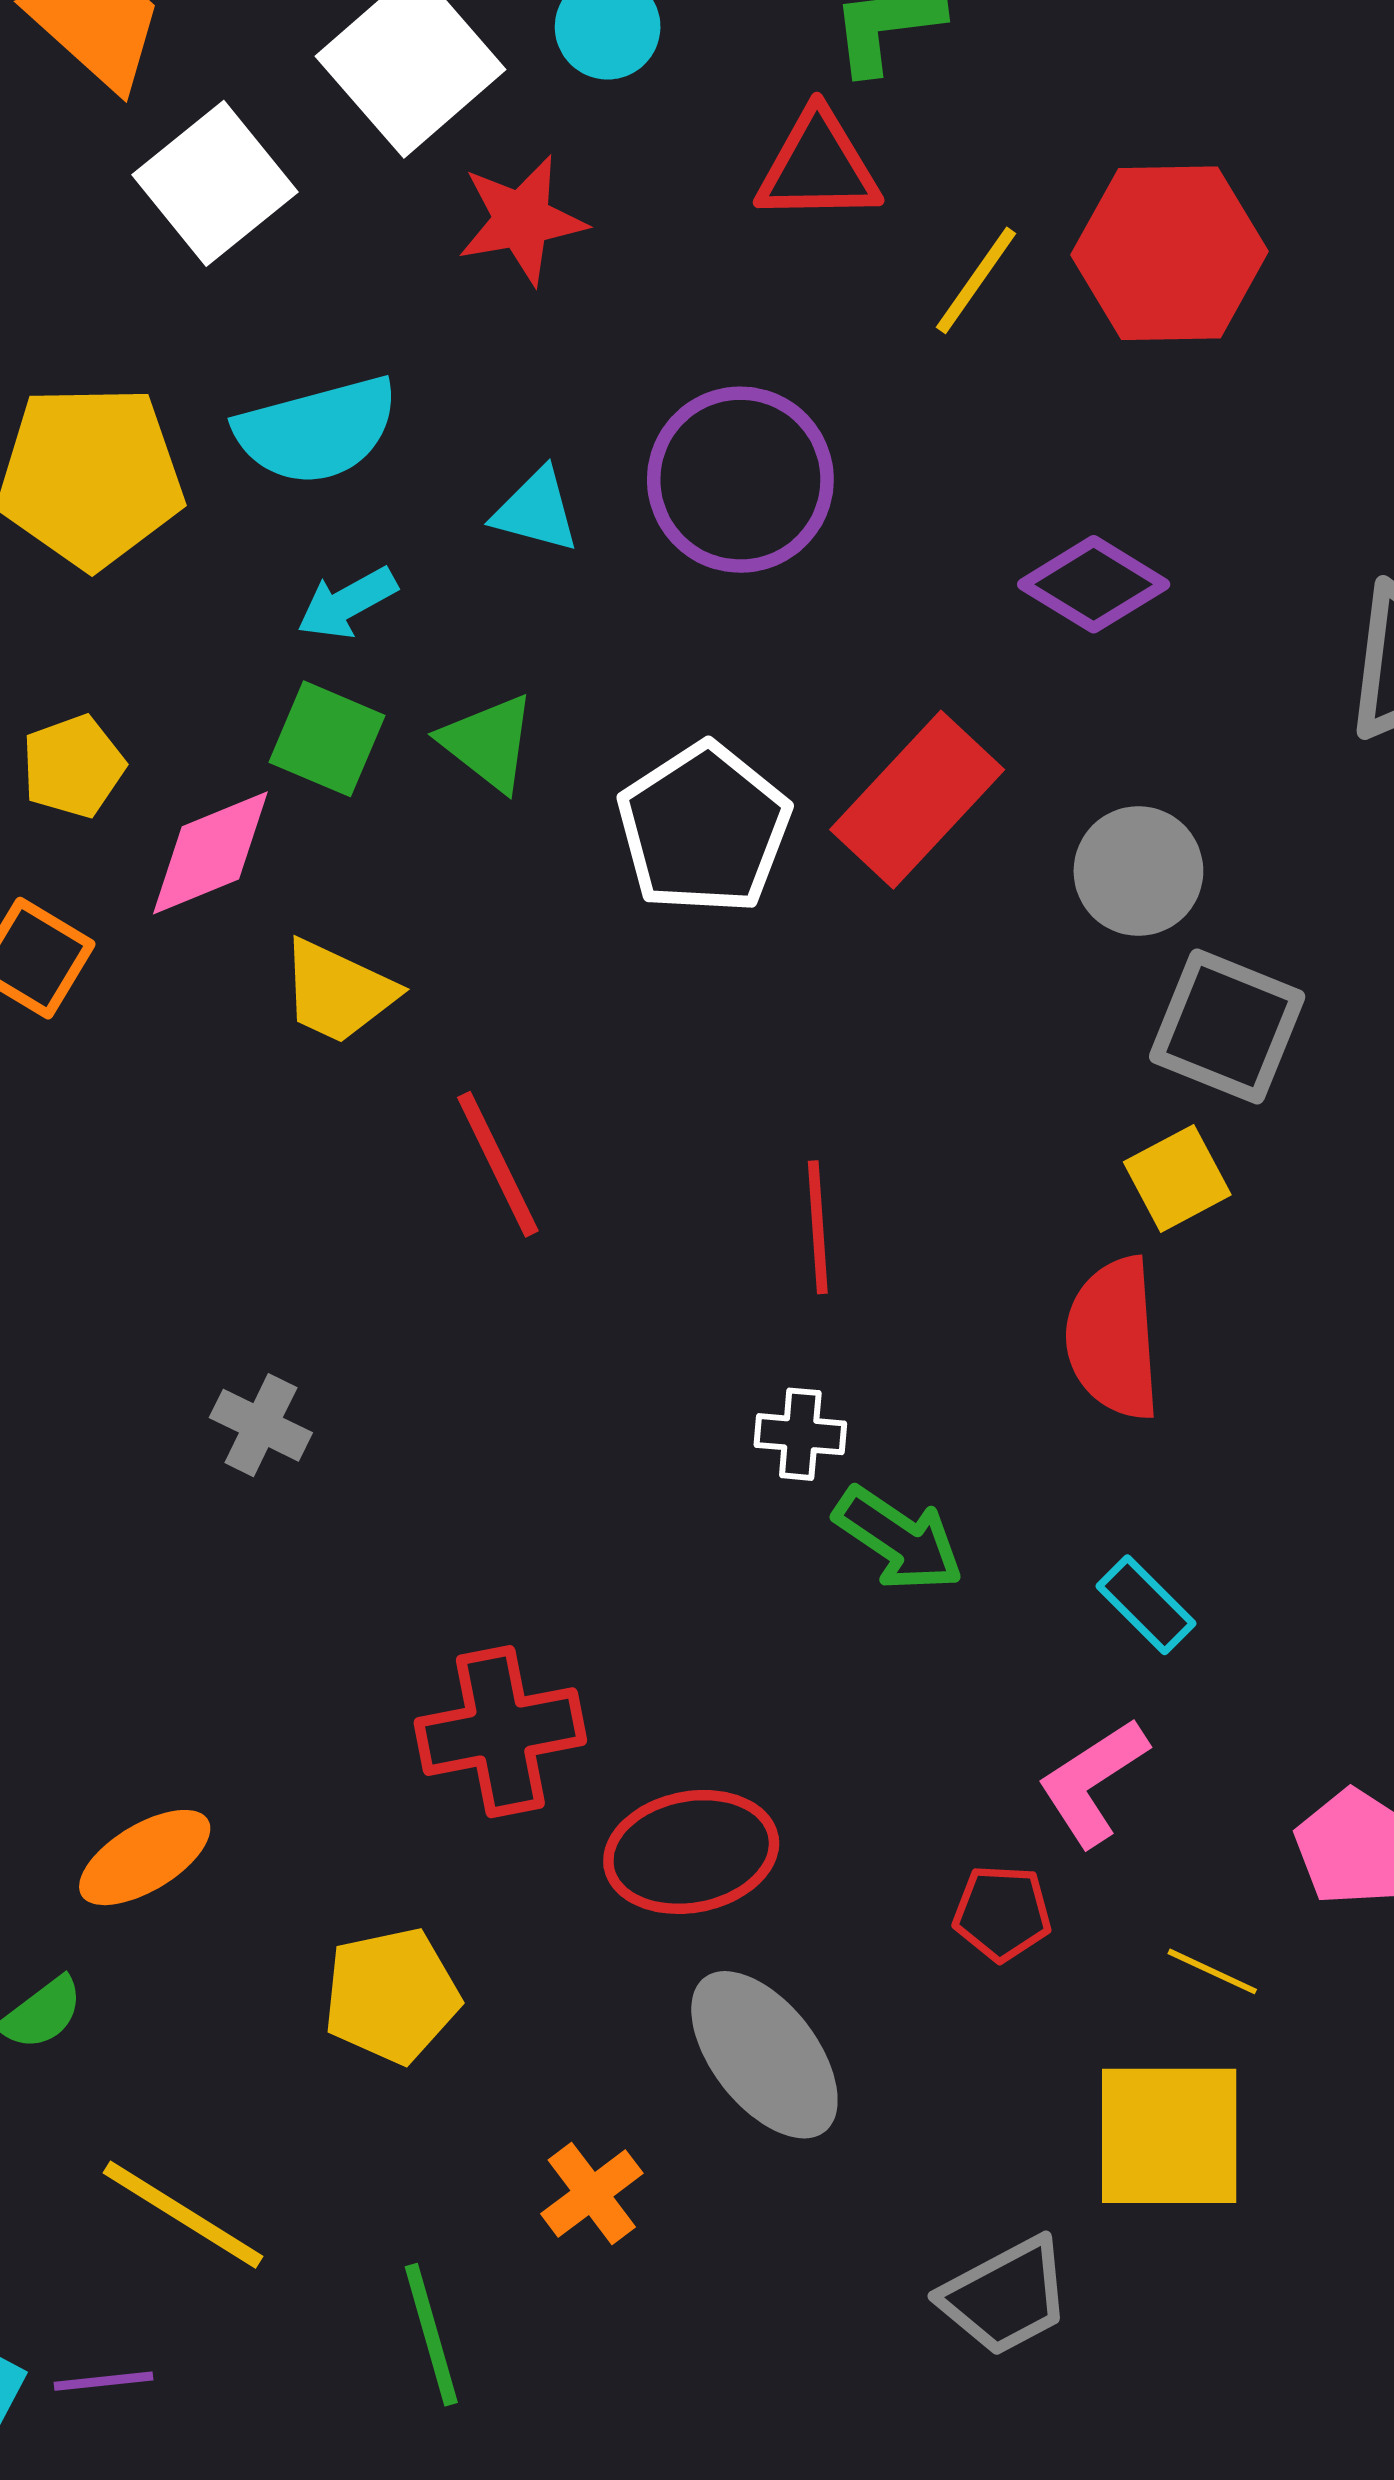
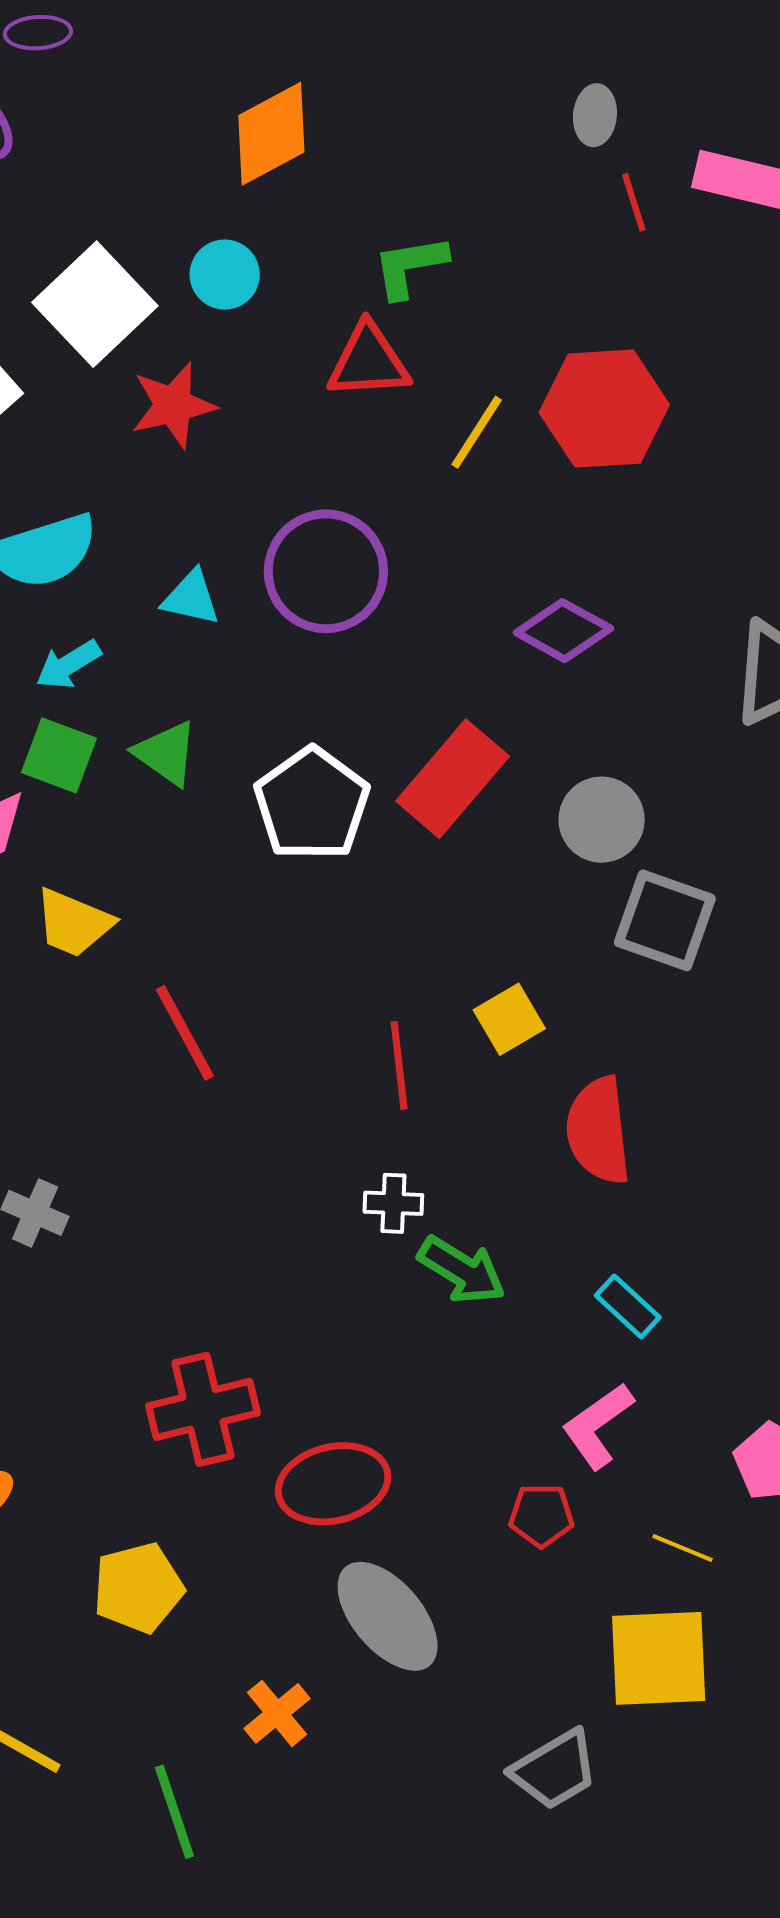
yellow square: (1177, 1178) -> (509, 1019), moved

